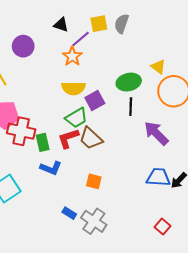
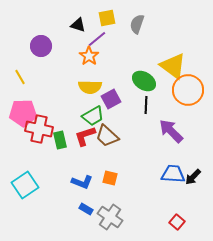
yellow square: (99, 24) -> (107, 18), moved
yellow triangle: (158, 67) -> (173, 66), size x1.8
green ellipse: (129, 82) -> (144, 81), turned 45
blue L-shape: (51, 168) -> (82, 182), moved

